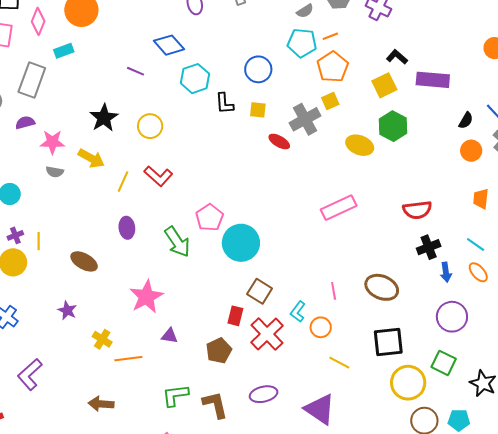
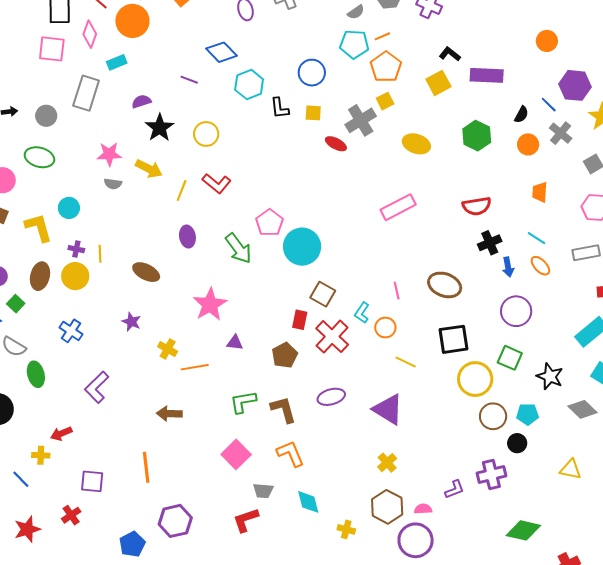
purple semicircle: (25, 123) -> (141, 101), moved
green hexagon: (393, 126) -> (477, 136), moved
purple cross: (15, 235) -> (76, 249), turned 35

